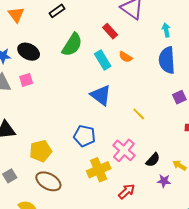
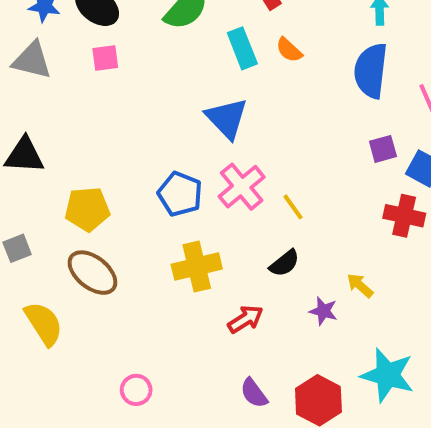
pink square: (26, 80) -> (105, 58), moved
yellow line: (139, 114) -> (293, 207), moved
pink cross: (124, 150) -> (242, 187), moved
black semicircle: (153, 160) -> (284, 263), moved

